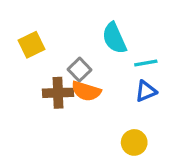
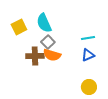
cyan semicircle: (114, 38) -> (44, 23), moved
yellow circle: (134, 142) -> (89, 87), moved

